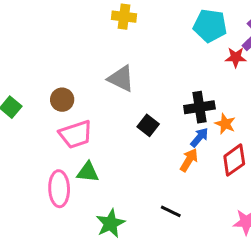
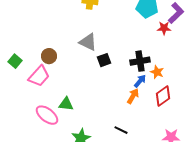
black square: (148, 125) -> (104, 60), moved, turned 32
pink trapezoid: (76, 134) -> (39, 76), moved, turned -30
pink ellipse: (59, 189) -> (47, 115), turned -50

